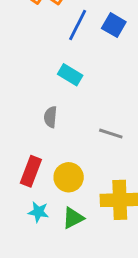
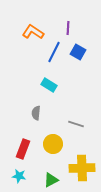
yellow circle: (69, 177) -> (53, 144), moved
cyan star: (38, 212) -> (19, 176), moved

